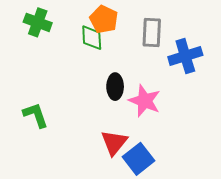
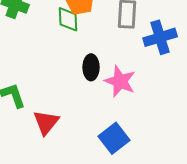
red triangle: (114, 143) -> (46, 122), moved

